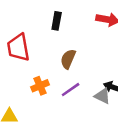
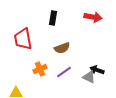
brown semicircle: (68, 59) -> (62, 48), turned -133

